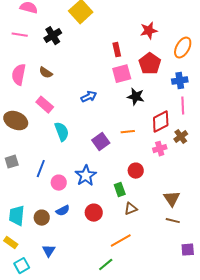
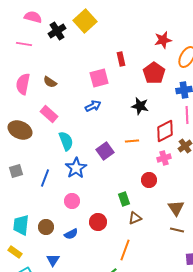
red star: (149, 31) -> (163, 40), moved
black cross: (53, 36) -> (57, 31), moved
pink square: (122, 74) -> (99, 78), moved
red circle: (136, 171) -> (149, 180), moved
blue star: (86, 176) -> (76, 168), moved
pink circle: (59, 183) -> (72, 201), moved
blue semicircle: (63, 211) -> (71, 234), moved
orange line: (121, 241) -> (125, 250), turned -40

